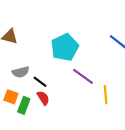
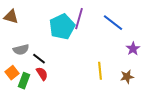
purple line: (83, 76) -> (79, 19), moved, turned 70
orange square: (11, 97) -> (12, 73), turned 32

